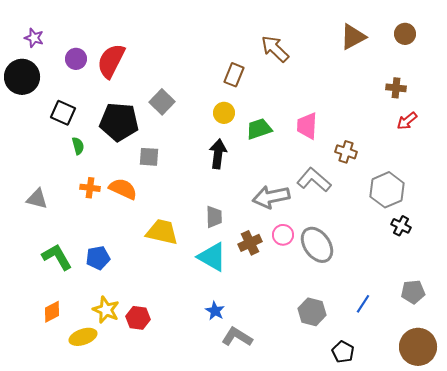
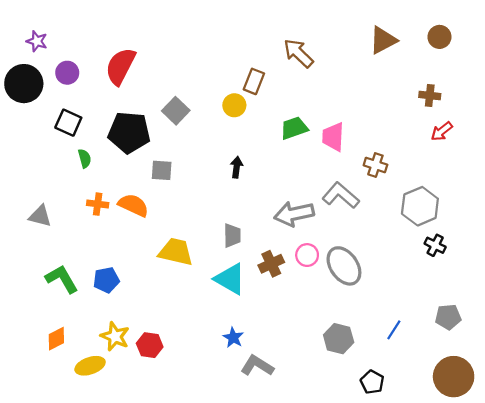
purple circle: (76, 59) -> (67, 73), moved
yellow circle: (224, 113) -> (234, 105), moved
green trapezoid: (259, 129) -> (294, 128), moved
black arrow: (218, 154) -> (237, 167), size x0.7

